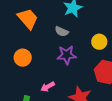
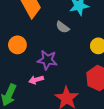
purple star: (67, 55) -> (47, 60), moved

